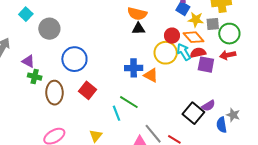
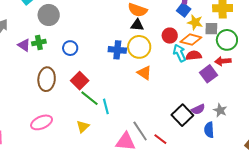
orange diamond: (194, 37) -> (191, 40), turned -40
yellow circle: (166, 53) -> (139, 47), moved
blue circle: (74, 59) -> (70, 48), size x0.6
purple square: (206, 65) -> (208, 74), moved, turned 36
blue cross: (134, 68) -> (117, 50), moved
green cross: (35, 77) -> (39, 42), moved, turned -32
green line: (129, 102) -> (89, 98), moved
gray star: (233, 115) -> (220, 110), moved

